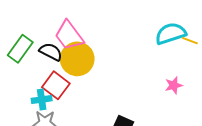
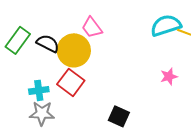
pink trapezoid: (69, 36) -> (92, 27), moved, size x0.7
red square: (56, 85) -> (71, 82), moved

